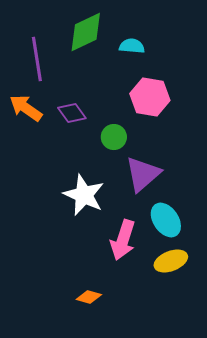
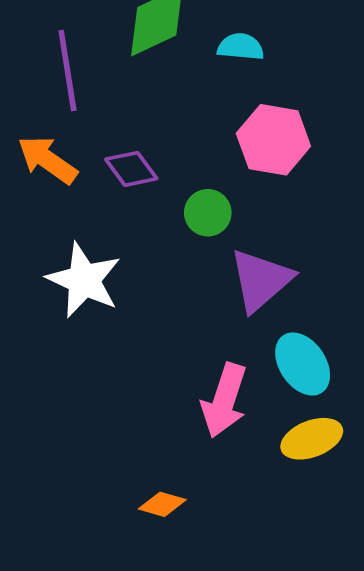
white star: (84, 195) -> (84, 280), moved

